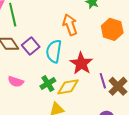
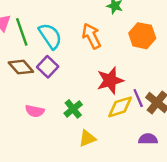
cyan semicircle: (54, 51) -> (50, 36), moved, turned 145
red star: (81, 63) -> (110, 80), turned 30
yellow diamond: (68, 87) -> (120, 107), moved

